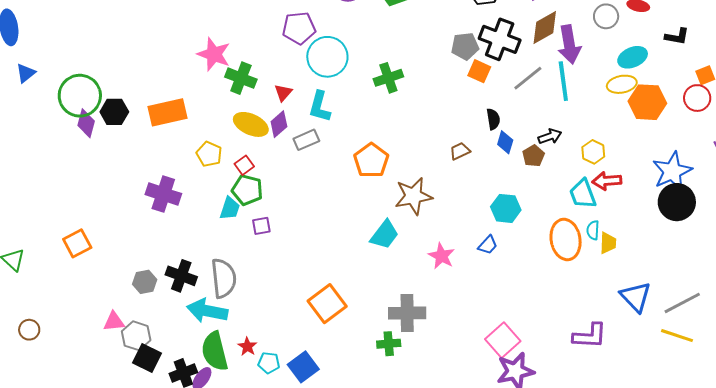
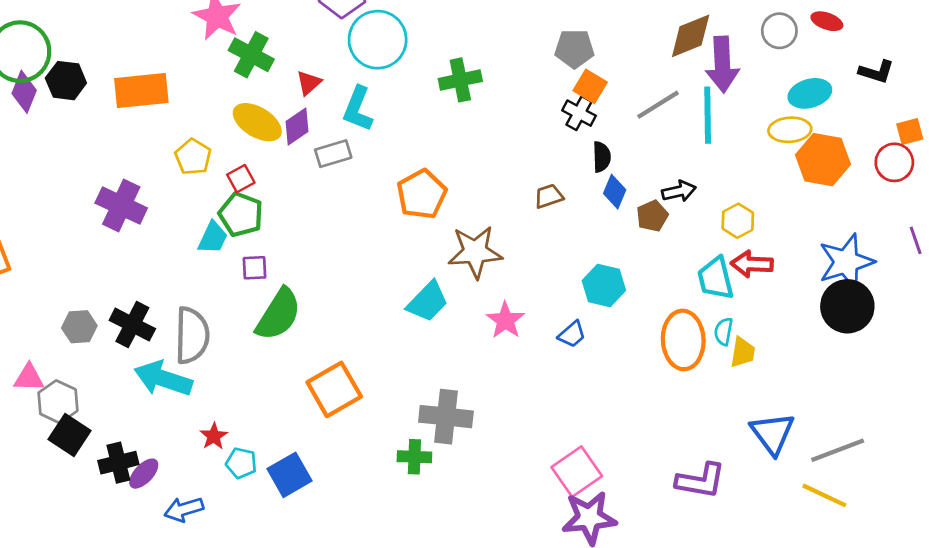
black cross: (500, 39) -> (579, 113), moved, size x0.6
pink star: (441, 256) -> (505, 320), moved
green semicircle: (215, 351) -> (278, 314), moved, turned -141

